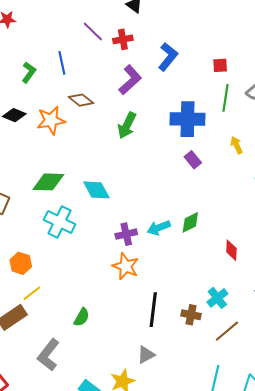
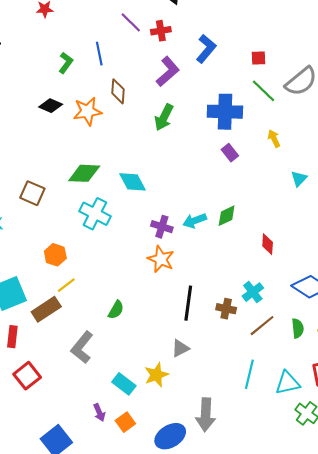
green line: (226, 98) -> (264, 91), turned -56
brown diamond: (81, 100) -> (118, 91), turned 55
purple cross: (126, 234) -> (162, 227), turned 30

